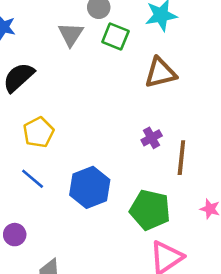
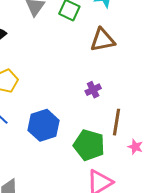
brown line: (181, 158) -> (116, 122), moved

